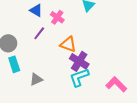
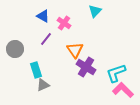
orange triangle: (68, 44) -> (75, 50), turned 36
cyan rectangle: (14, 64) -> (36, 70), moved
cyan L-shape: (79, 77) -> (116, 73), moved

